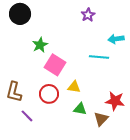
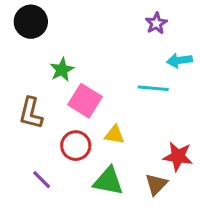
purple star: (88, 15) -> (156, 23), moved
brown L-shape: (14, 92) -> (31, 113), moved
green triangle: (80, 109) -> (108, 181), moved, size x1.5

